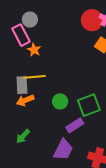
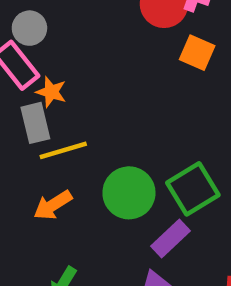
gray rectangle: (22, 85) -> (35, 123), moved
green circle: (60, 101) -> (129, 193), size x1.5

